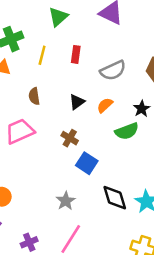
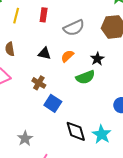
black triangle: (77, 102) -> (45, 53), turned 48
gray star: (66, 201) -> (25, 138), moved

